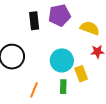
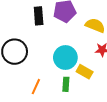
yellow rectangle: (81, 74) -> (85, 72), turned -42

